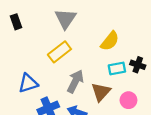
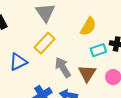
gray arrow: (75, 81) -> (63, 67), turned -50
blue triangle: (28, 83) -> (18, 62), moved

